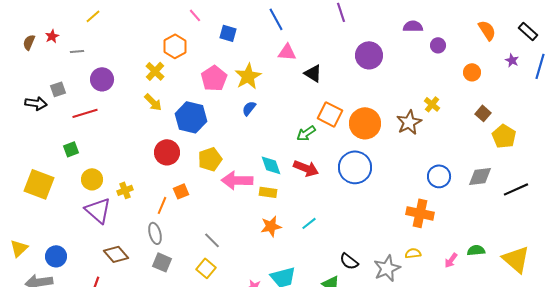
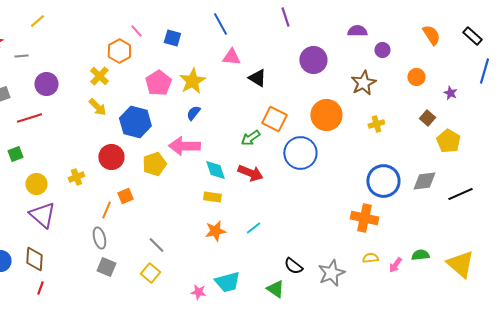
pink line: (195, 15) -> (136, 31), moved
purple star: (512, 60) -> (450, 93), moved
yellow cross: (432, 104) -> (376, 124), moved, turned 35
brown star: (409, 122) -> (363, 83), moved
orange circle: (365, 123) -> (326, 115), moved
blue circle: (355, 167) -> (300, 153), moved
blue circle: (439, 176) -> (383, 181), size x1.4
pink arrow: (237, 180) -> (184, 146), moved
yellow cross: (125, 190) -> (76, 177), moved
yellow semicircle: (413, 253) -> (370, 258), moved
brown diamond: (116, 254) -> (34, 259), moved, turned 45

